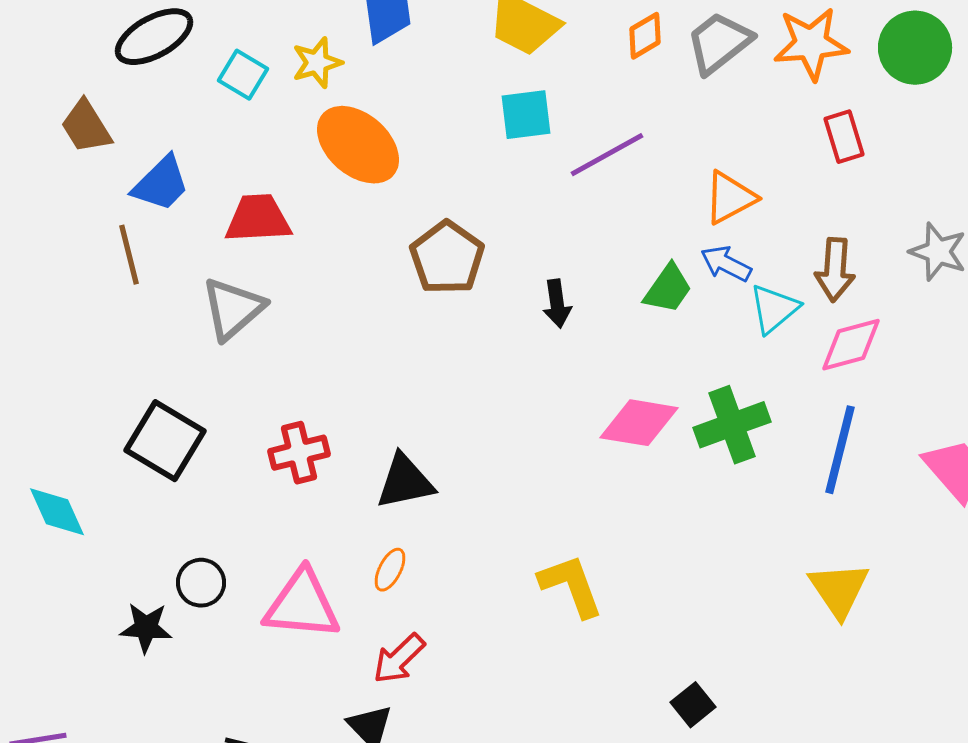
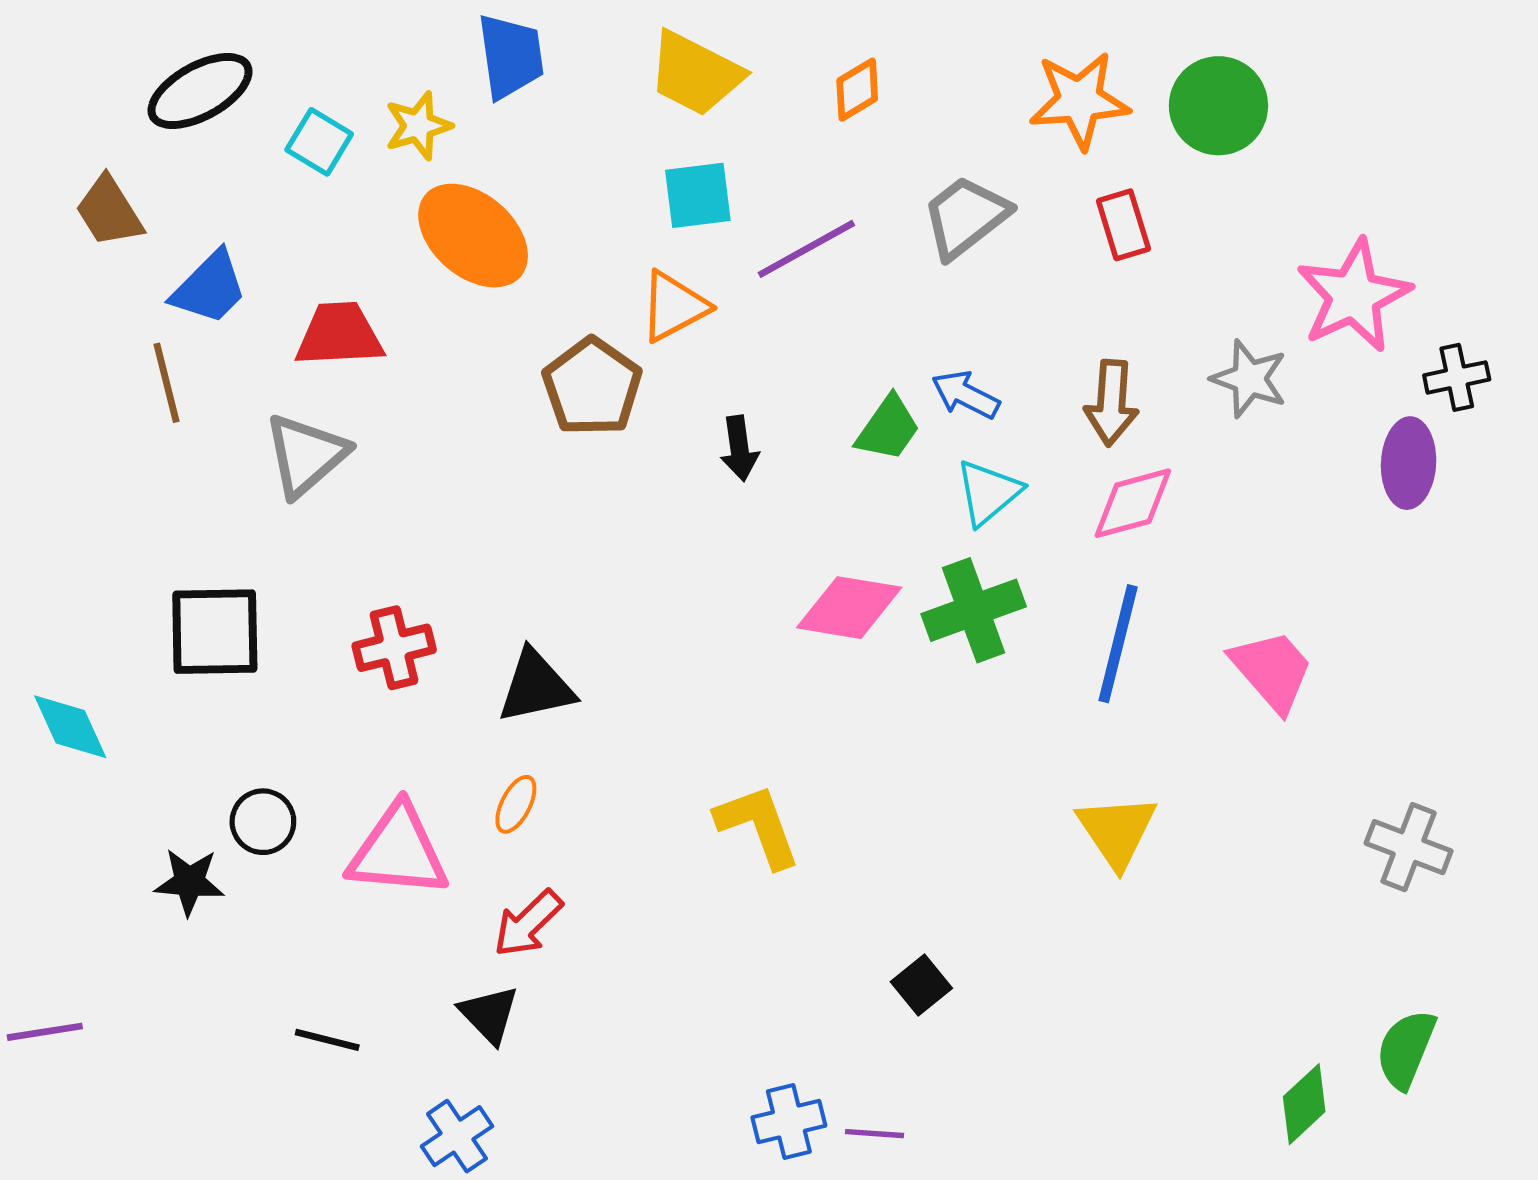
gray trapezoid: (719, 43) -> (966, 217), moved
orange triangle: (730, 198) -> (674, 306), moved
cyan triangle: (774, 309) -> (988, 492), moved
black square: (165, 441) -> (215, 632), turned -32

